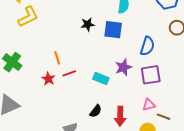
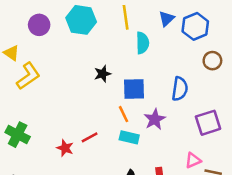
blue square: (113, 30) -> (134, 89), moved
orange line: (57, 58) -> (124, 114), moved
purple square: (151, 75) -> (208, 123), moved

